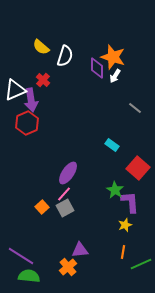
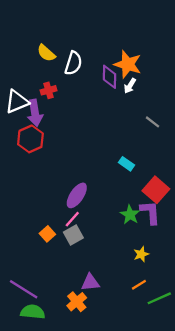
red cross: (43, 80) -> (49, 90), turned 32
purple L-shape: (130, 202) -> (150, 212), moved
orange line: (123, 252) -> (139, 285), turned 48

